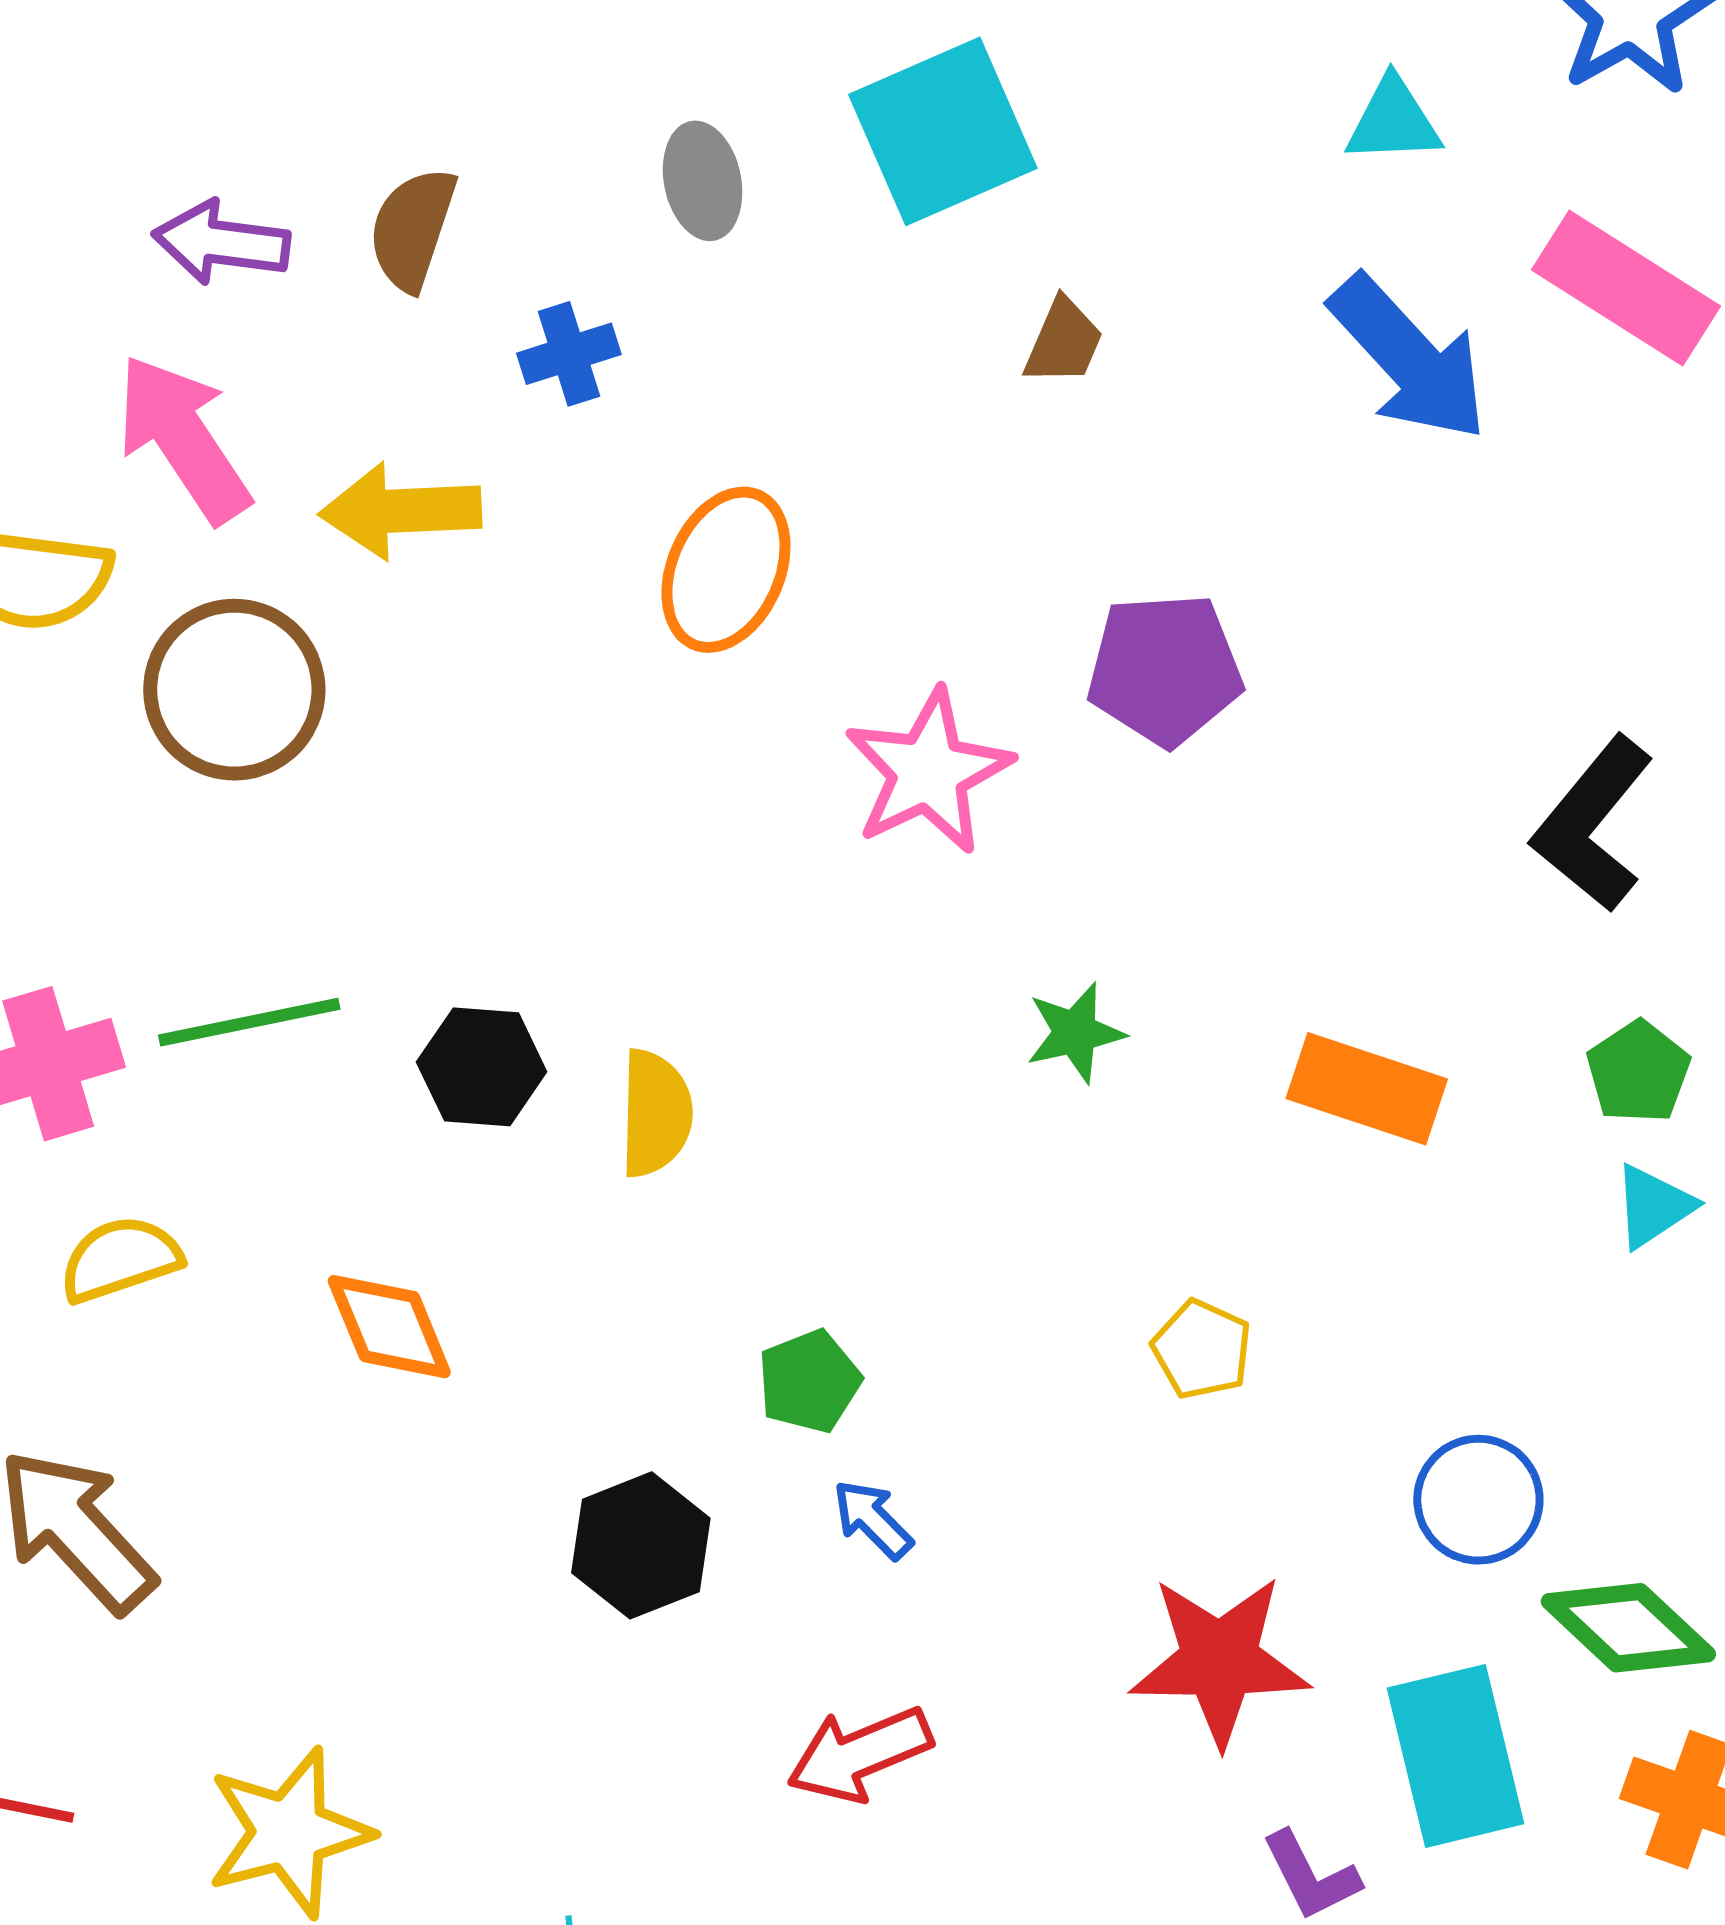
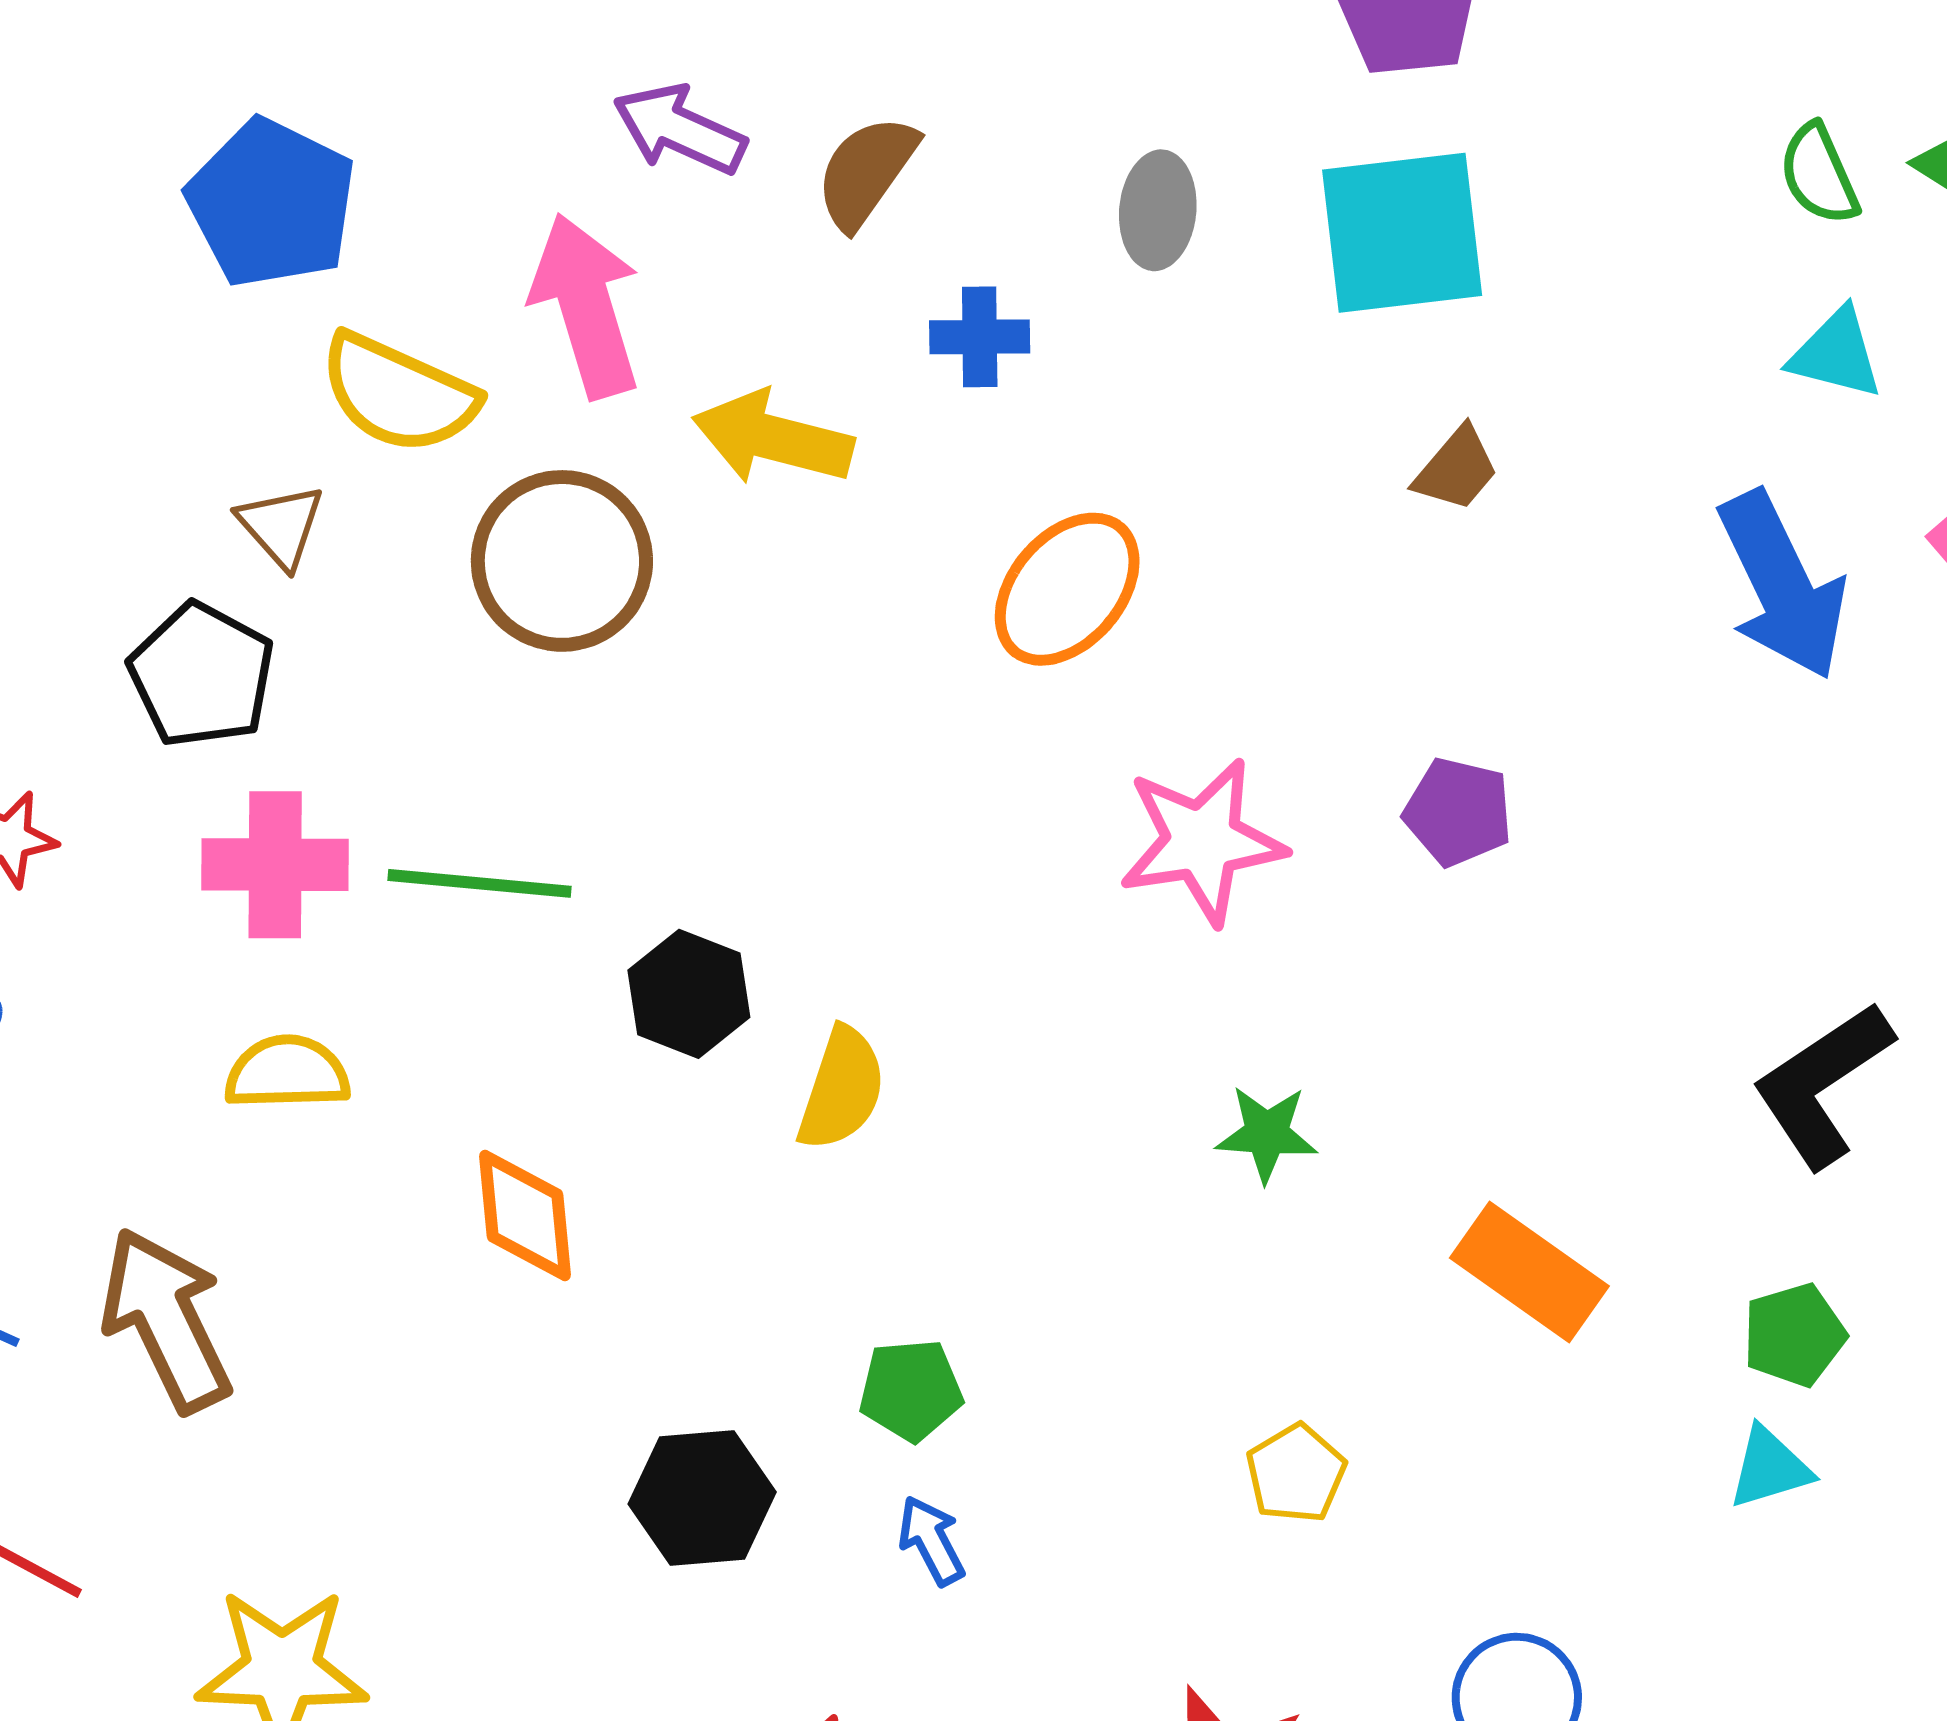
purple pentagon: (1165, 669) -> (1458, 812), size x0.7

